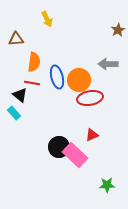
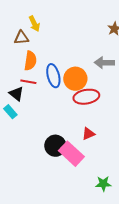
yellow arrow: (47, 19) -> (34, 24), moved
brown triangle: (16, 39) -> (21, 38), moved

